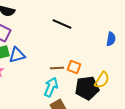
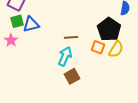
orange square: (74, 67) -> (98, 47), moved
black pentagon: (87, 88) -> (109, 29), moved, turned -30

